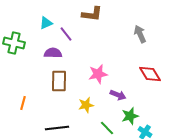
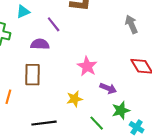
cyan triangle: (46, 23) -> (23, 12), moved
pink star: (98, 74) -> (87, 66), turned -30
brown rectangle: (59, 81) -> (33, 75), moved

